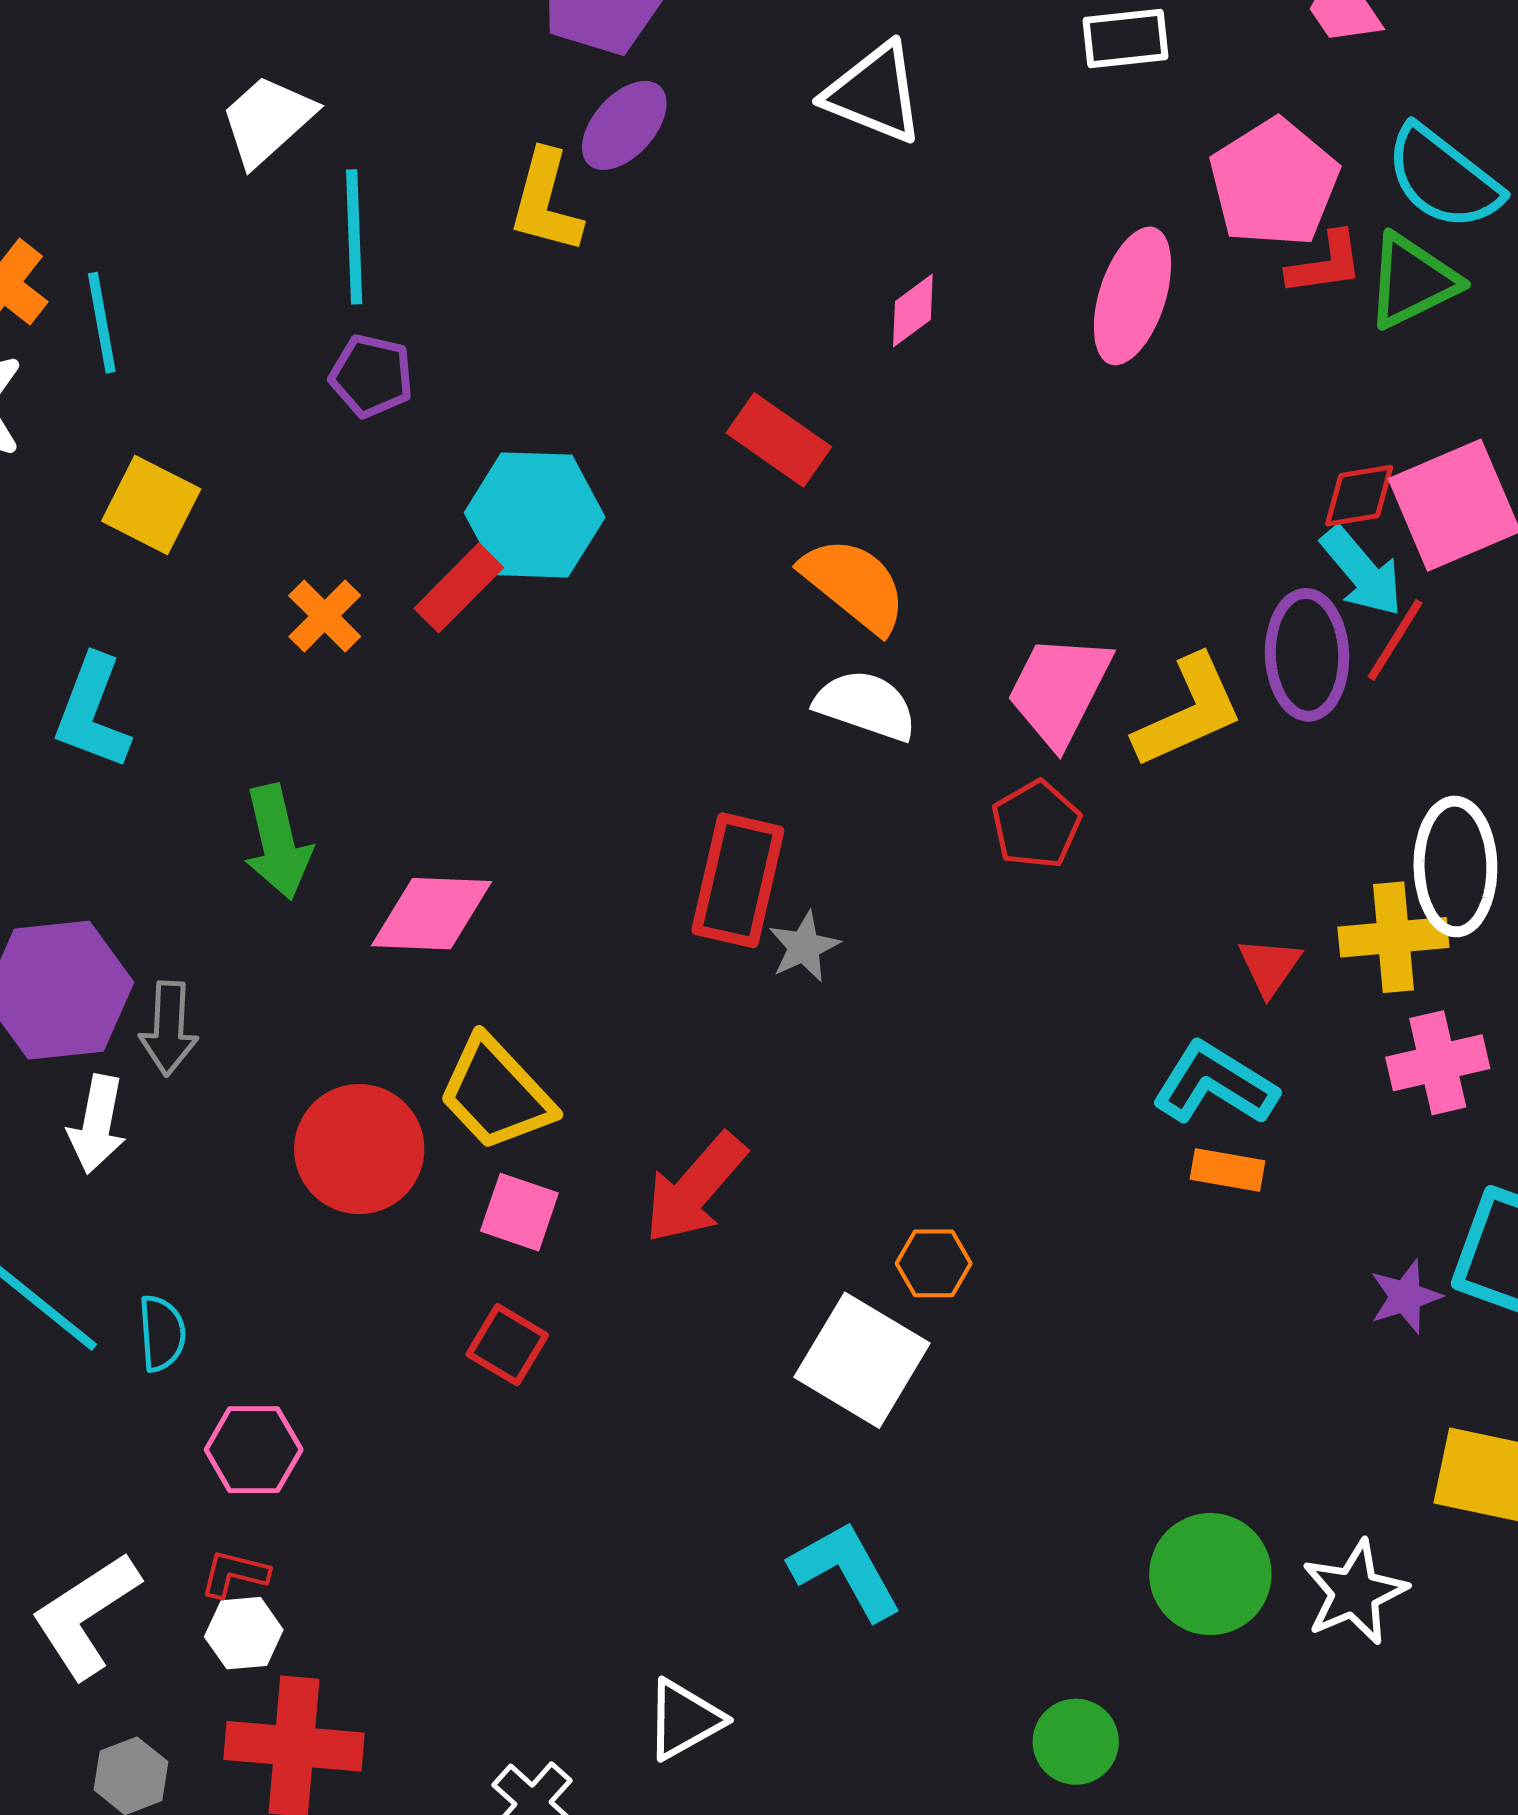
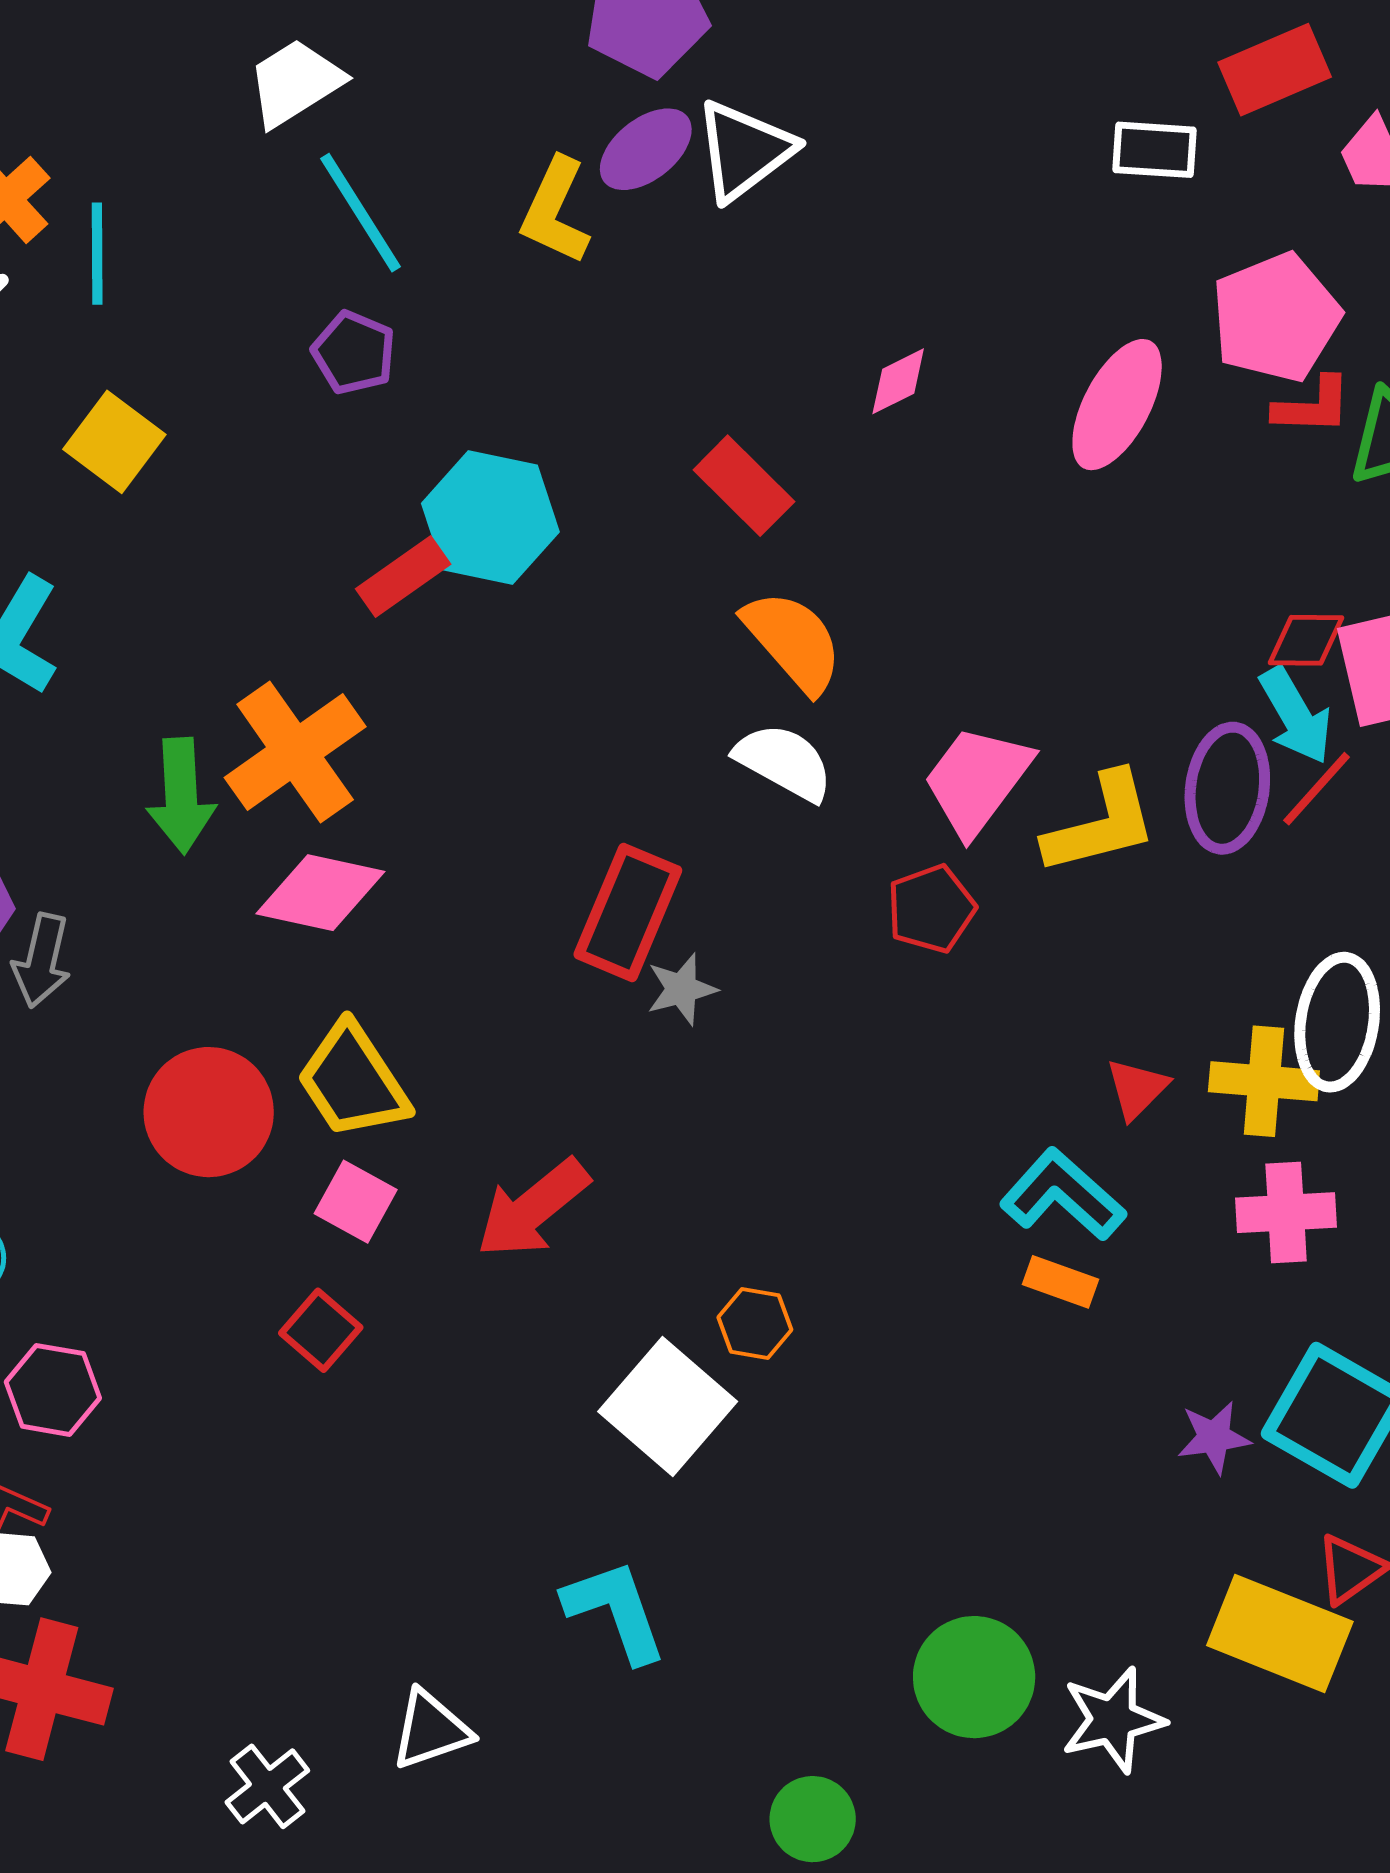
white triangle: (874, 93) -> (744, 150), moved, turned 51
cyan line: (354, 237) -> (360, 213), turned -40
orange cross: (325, 616) -> (295, 752), moved, size x1.8

